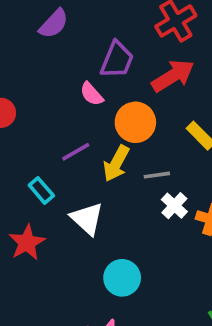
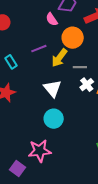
cyan rectangle: (41, 190) -> (11, 62), moved
white triangle: (87, 219) -> (52, 88), moved

